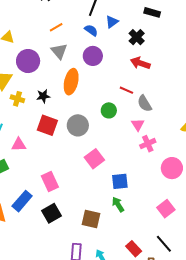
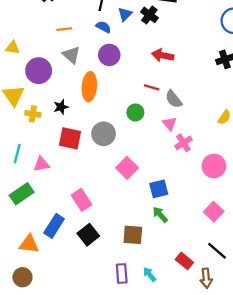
orange line: (56, 27) -> (64, 29), turned 32
black cross: (137, 37) -> (149, 15), moved

